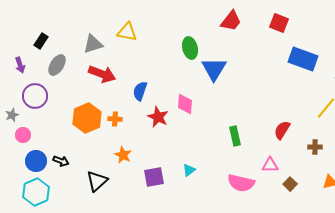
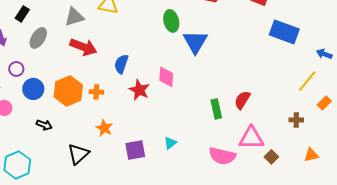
purple circle: (35, 96) -> (16, 69), size x0.6
red semicircle: (282, 130) -> (242, 100), moved
blue circle: (36, 161) -> (33, 89), moved
black arrow: (61, 161) -> (44, 125), moved
pink triangle: (270, 165) -> (251, 138), size x1.5

